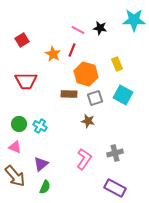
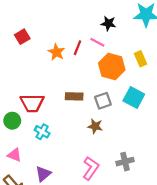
pink line: (78, 30) -> (97, 42), moved
yellow rectangle: (117, 64) -> (140, 59), moved
orange hexagon: (86, 74) -> (112, 67), moved
red trapezoid: (26, 81) -> (32, 103), moved
green circle: (19, 124) -> (12, 121), moved

